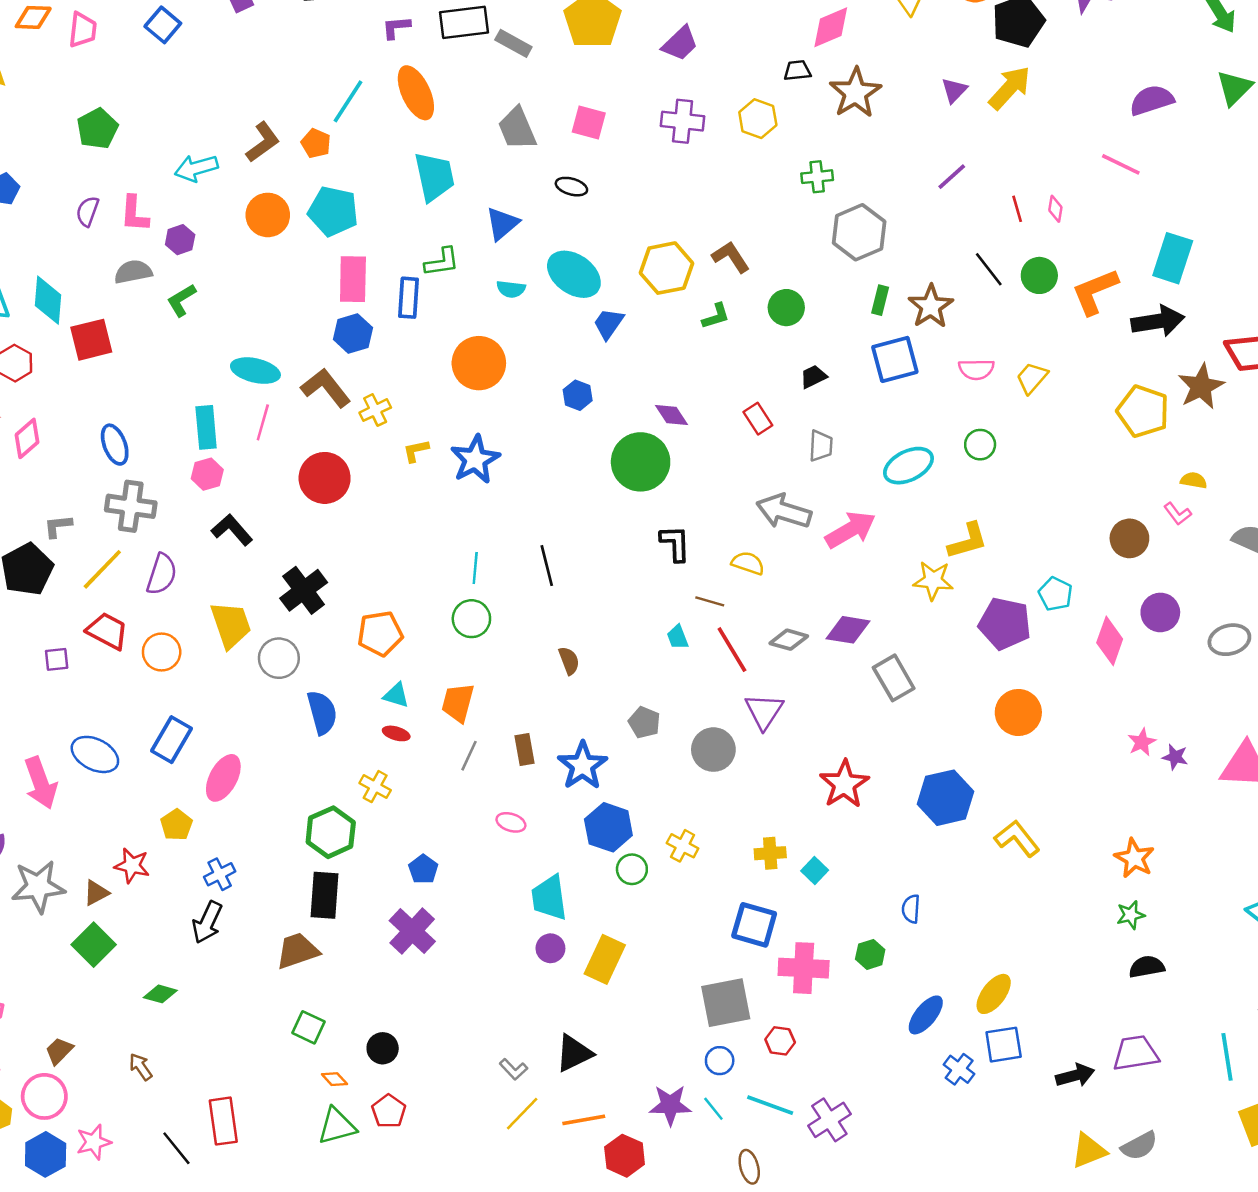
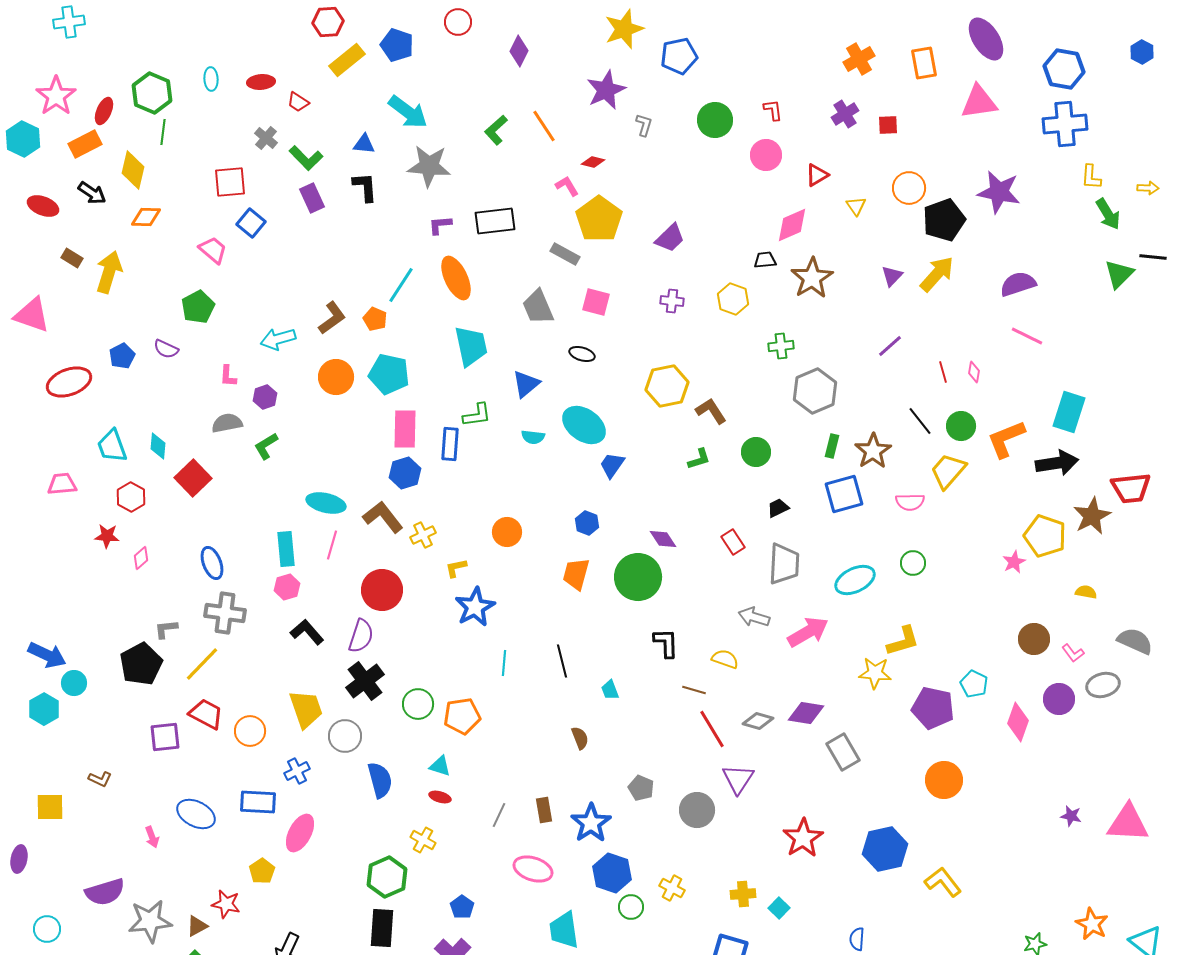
pink trapezoid: (83, 30) -> (213, 250), moved, turned -56
gray rectangle: (513, 43) -> (565, 254), moved
purple semicircle: (1152, 100) -> (1018, 284), moved
purple cross: (683, 121) -> (672, 301), size x0.7
purple semicircle: (88, 211) -> (166, 349), moved, turned -85
pink L-shape: (134, 214) -> (228, 376), size x0.7
yellow hexagon: (667, 268) -> (667, 386), moved
cyan diamond: (48, 300) -> (158, 446), size x0.7
red square: (91, 340) -> (193, 478), turned -30
orange circle: (479, 363) -> (507, 532), moved, size x0.7
yellow trapezoid: (1032, 378) -> (948, 471), moved, size x1.4
pink diamond: (27, 438) -> (141, 558), size x0.7
gray trapezoid: (821, 446) -> (784, 564), size x1.6
blue star: (475, 459) -> (475, 607), moved
gray arrow: (784, 511) -> (754, 617), size x0.7
pink L-shape: (1178, 514) -> (1073, 653), moved
purple semicircle: (162, 574) -> (361, 636), moved
green circle: (471, 619) -> (418, 704), moved
orange pentagon: (380, 633) -> (462, 716), moved
cyan trapezoid: (678, 637) -> (610, 690), moved
gray ellipse: (1229, 640) -> (1103, 685), moved
purple square: (57, 659) -> (165, 737), size x1.5
orange trapezoid: (458, 703) -> (576, 574), moved
blue rectangle: (171, 740) -> (258, 802), turned 63
pink star: (1142, 742) -> (1014, 562), moved
pink arrow: (41, 783) -> (152, 837), size x0.5
pink ellipse: (511, 822) -> (533, 869), size x1.6
orange star: (1134, 858) -> (1092, 924), moved
blue cross: (220, 874) -> (297, 771), moved

